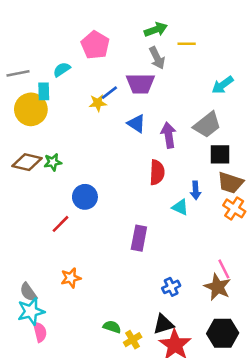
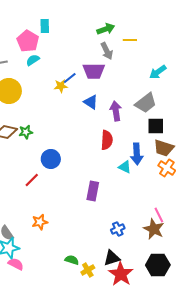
pink pentagon: (95, 45) -> (28, 41), moved
cyan rectangle: (44, 91) -> (45, 26), moved
blue arrow: (196, 190) -> (137, 154), size x1.5
pink semicircle: (40, 332) -> (16, 264), turned -49

